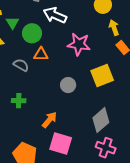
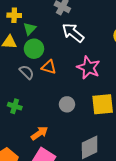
green circle: (32, 33) -> (34, 49), moved

